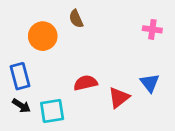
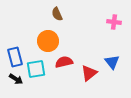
orange circle: (43, 36) -> (48, 41), moved
cyan square: (52, 111) -> (36, 69), moved

